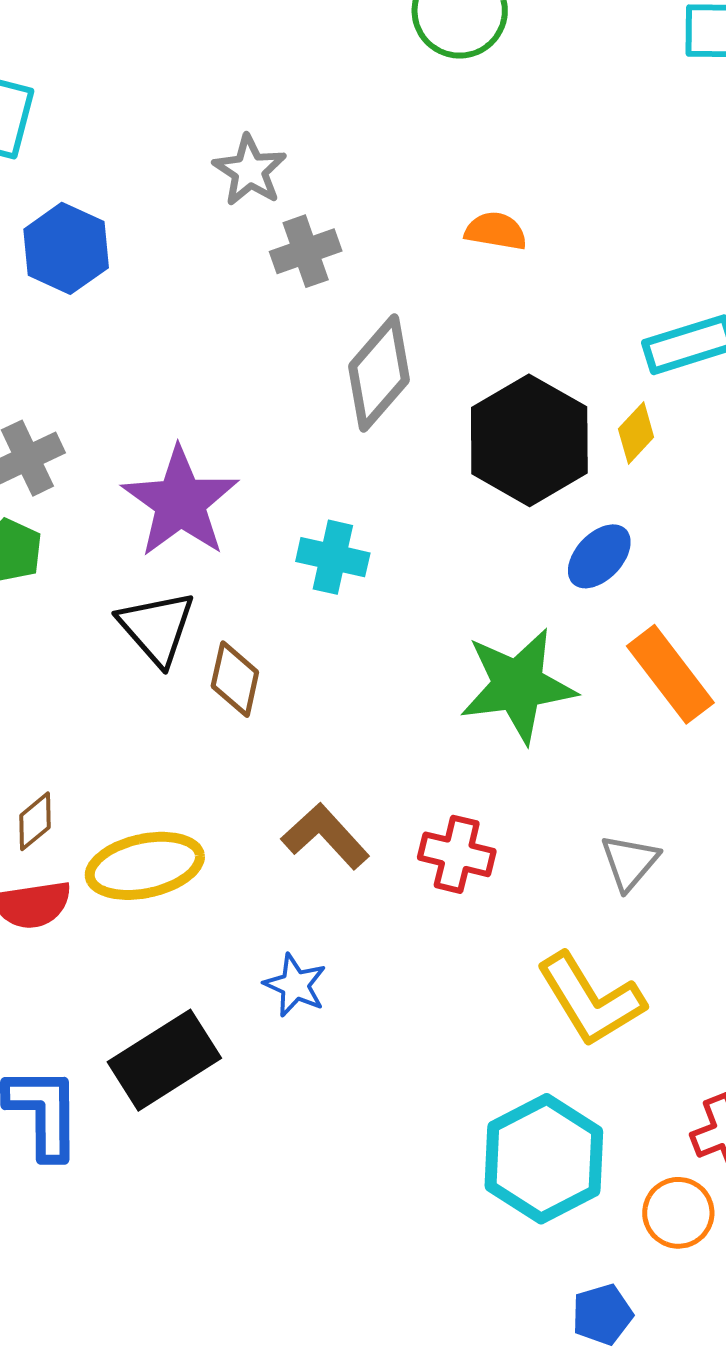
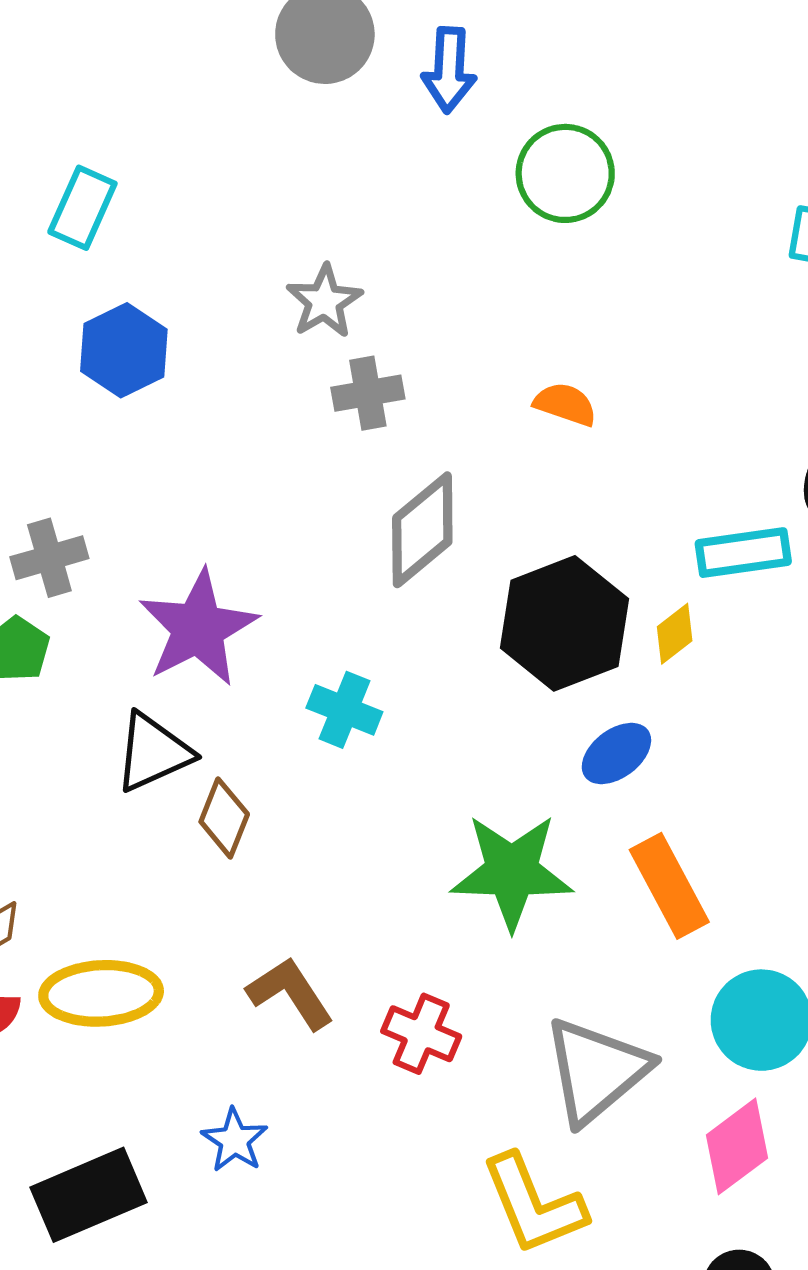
black triangle: (157, 628) -> (153, 752), turned 38
gray triangle: (629, 862) -> (596, 1071), size x1.8

